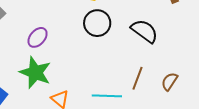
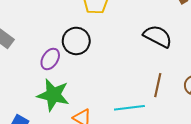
black circle: (97, 23) -> (76, 41), moved

